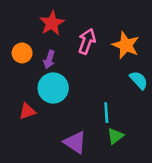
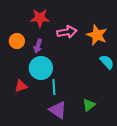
red star: (52, 23) -> (40, 18), turned 30
pink arrow: (87, 41) -> (67, 32), turned 60
cyan line: (106, 113) -> (54, 87), moved

